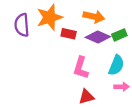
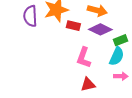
green rectangle: (119, 35) -> (120, 40), moved

